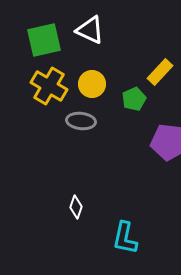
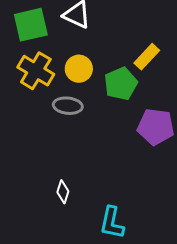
green pentagon: (134, 99) -> (121, 84), size x1.4

